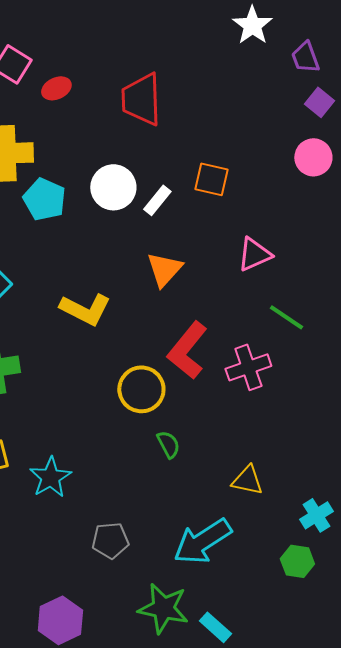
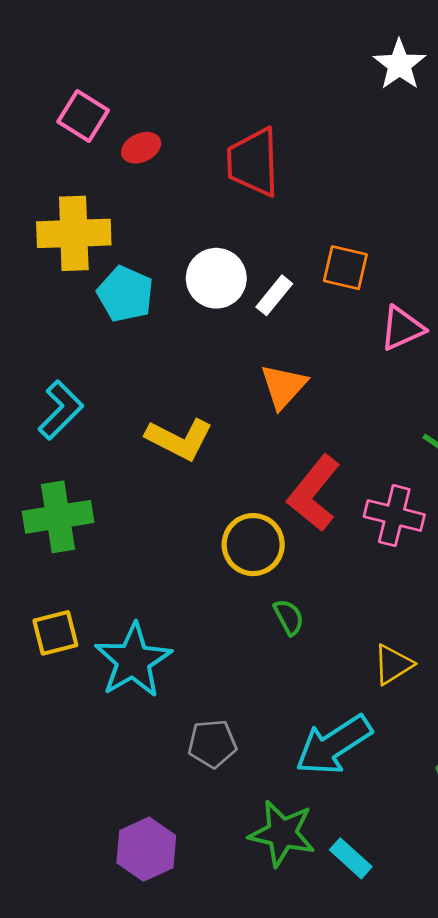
pink triangle: (254, 254) -> (402, 328), moved
pink cross: (248, 367) -> (394, 516), turned 33
cyan star: (50, 477) -> (133, 661), size x1.4
yellow triangle: (247, 480) -> (393, 665), turned -44

